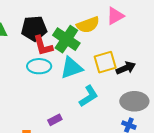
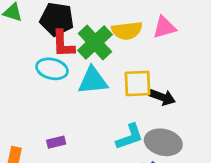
black arrow: (126, 68) -> (162, 97), turned 30
cyan L-shape: (89, 96) -> (130, 137), moved

